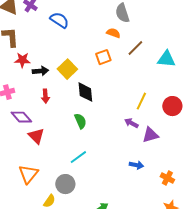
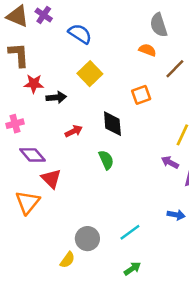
orange square: (103, 57) -> (141, 95), moved
yellow square: (67, 69) -> (90, 74), moved
red arrow: (45, 96) -> (74, 131), moved, turned -112
cyan line: (78, 157) -> (130, 232), moved
orange triangle: (28, 174) -> (27, 202), moved

